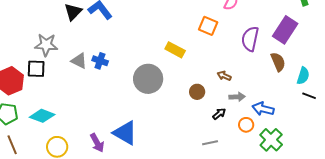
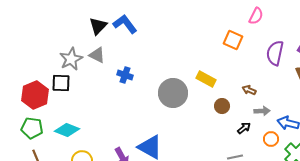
gray star: (46, 45) -> (71, 59), turned -30
yellow rectangle: (175, 50) -> (206, 79), moved
gray triangle: (79, 61) -> (97, 55), moved

